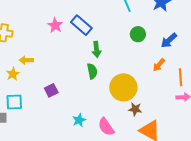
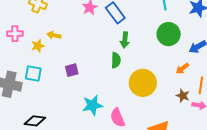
green circle: (138, 34) -> (169, 34), size x1.5
brown star: (135, 109) -> (183, 96), moved
cyan star: (79, 120) -> (93, 105), size x1.5

